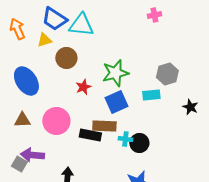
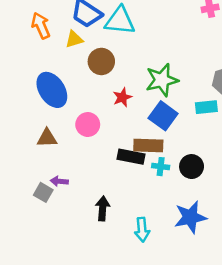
blue square: (116, 102) -> (163, 116), turned -30
pink circle: (56, 121) -> (88, 125), moved, size x0.7
cyan cross: (125, 139) -> (161, 167), moved
purple arrow: (32, 155) -> (59, 181), size x0.6

